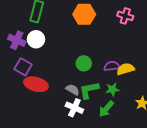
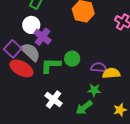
purple cross: (17, 40) -> (43, 37), moved
gray semicircle: (73, 90) -> (31, 52), moved, size x1.5
green L-shape: (89, 90) -> (51, 65), moved

